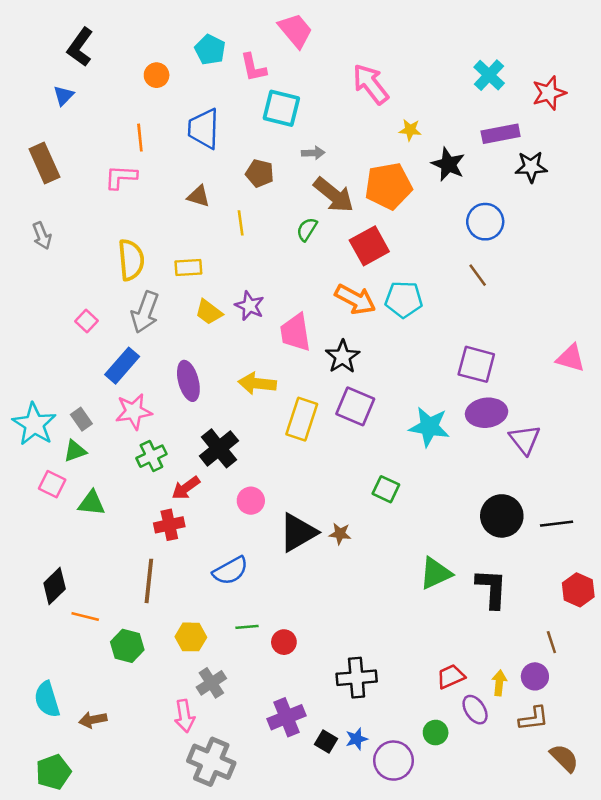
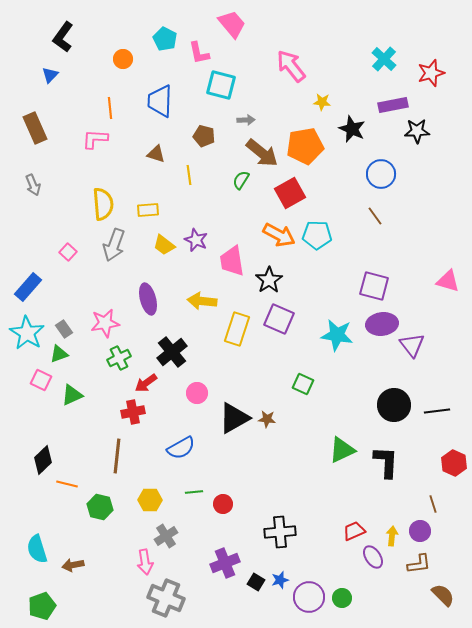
blue rectangle: (122, 366) -> (28, 287), moved
green triangle: (92, 503) -> (72, 395), turned -30
green circle: (436, 733) -> (342, 598), moved

